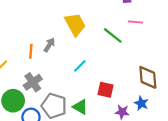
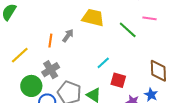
yellow trapezoid: (75, 24) -> (93, 18), turned -50
cyan line: (80, 66) -> (103, 63), moved

